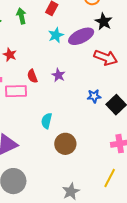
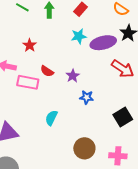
red semicircle: (32, 76) -> (47, 71), turned -48
blue star: (94, 96) -> (87, 97), moved
brown circle: (65, 144) -> (84, 148), moved

